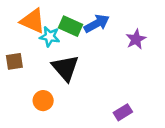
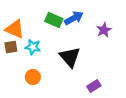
orange triangle: (33, 21) -> (15, 29), moved
cyan star: (50, 37) -> (33, 47), moved
black triangle: (65, 68) -> (70, 57), moved

